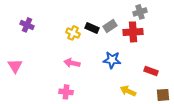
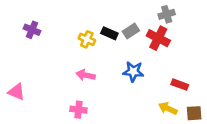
red cross: (133, 32) -> (158, 38), turned 30
pink triangle: (15, 66) -> (17, 92), moved, turned -35
yellow arrow: (128, 91) -> (168, 108), moved

